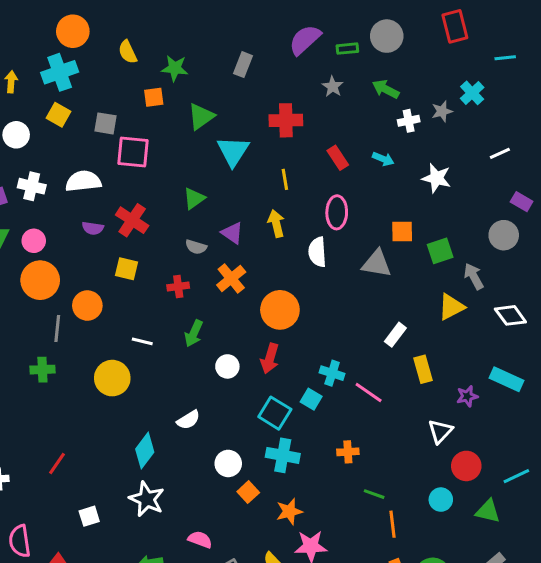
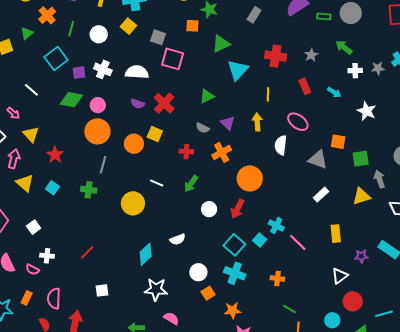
gray star: (333, 87) -> (311, 55), moved
pink ellipse: (337, 212) -> (298, 122), turned -65
orange circle: (87, 306) -> (134, 144), moved
white rectangle: (395, 335) -> (321, 195), moved
white star: (147, 499) -> (156, 289), moved, turned -30

